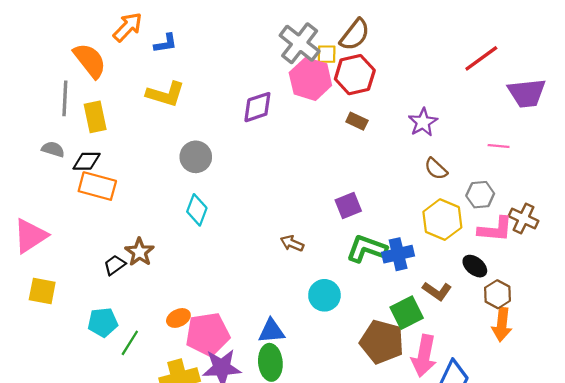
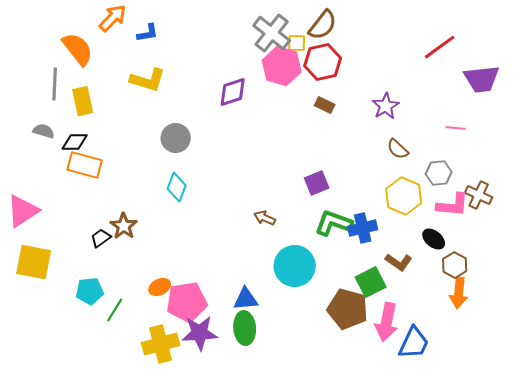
yellow square: (42, 291) -> (34, 262), size x1.4
cyan circle: (324, 295) -> (295, 266), size x1.4

